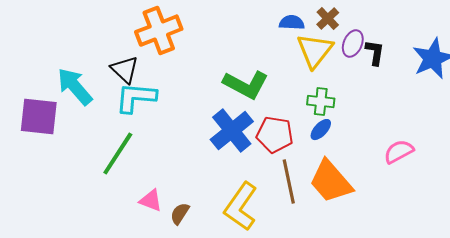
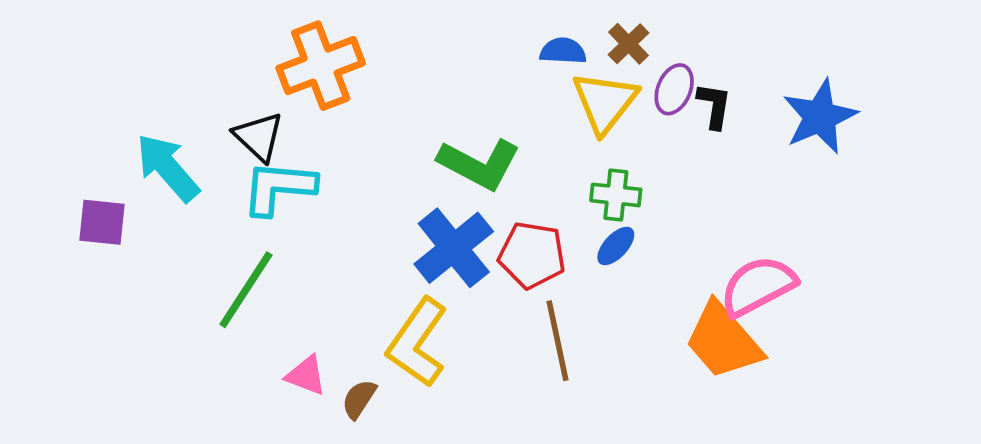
purple square: (39, 117) -> (102, 222), size x0.7
pink semicircle: (399, 152) -> (758, 286), size x1.4
orange trapezoid: (331, 182) -> (723, 341), moved
yellow L-shape: (241, 207) -> (417, 343), moved

